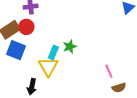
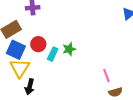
red circle: (26, 27) -> (38, 44), moved
yellow triangle: (48, 67) -> (20, 68), moved

